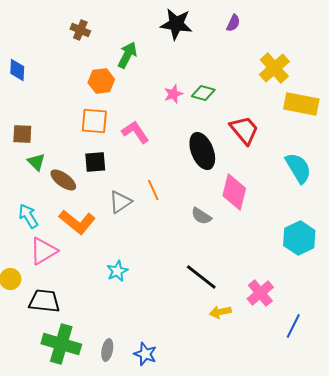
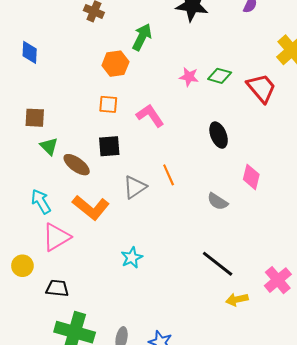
pink star: (173, 94) -> (189, 77), turned 30
orange square: (94, 121) -> (108, 104), size x0.7
red trapezoid: (244, 130) -> (261, 88), moved
black ellipse: (202, 151) -> (219, 135), size x0.7
pink diamond: (234, 192) -> (251, 177), size x0.7
black trapezoid: (44, 301) -> (57, 288), size x0.7

